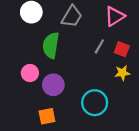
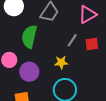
red square: (122, 49) -> (92, 44), turned -32
yellow star: (122, 73) -> (61, 62), moved

